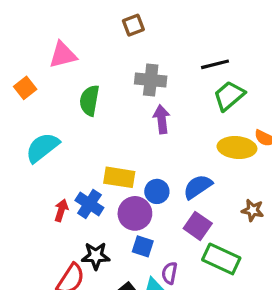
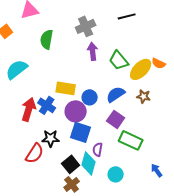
gray cross: (151, 80) -> (86, 26), turned -30
green trapezoid: (229, 96) -> (119, 60), moved, turned -90
yellow ellipse: (237, 148) -> (141, 69), turned -50
red arrow: (61, 210) -> (29, 109), size x1.6
brown star: (253, 210) -> (144, 96), moved
blue square: (143, 246) -> (81, 132), size x1.5

